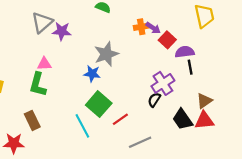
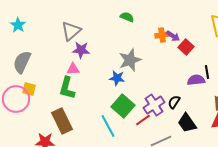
purple star: (62, 31) -> (81, 50), moved
purple semicircle: (185, 52) -> (196, 80), moved
purple cross: (163, 83) -> (154, 105), moved
black trapezoid: (183, 119) -> (187, 123), moved
brown rectangle: (32, 120) -> (62, 121), size x1.4

